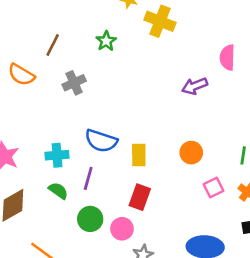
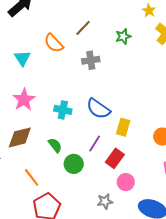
purple line: (88, 178) -> (95, 144), moved
green semicircle: (58, 191) -> (55, 145), moved
pink circle: (122, 229) -> (126, 182), moved

